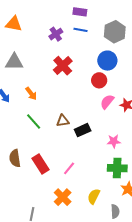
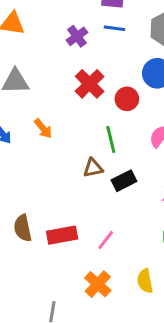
red circle: (99, 80) -> (127, 99), moved
green line: (34, 121) -> (111, 139), moved, turned 30
red rectangle: (40, 164) -> (62, 235), turned -66
yellow semicircle: (94, 196) -> (145, 281), turned -35

